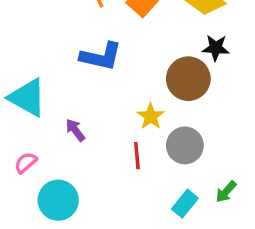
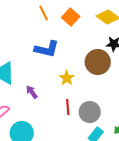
yellow star: (151, 116) -> (67, 78), moved
gray circle: (185, 145) -> (90, 112), moved

